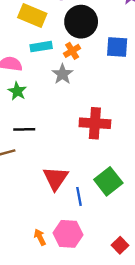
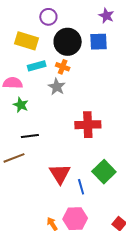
blue square: (117, 47) -> (99, 42), moved
orange cross: (72, 51) -> (63, 67), turned -32

